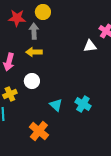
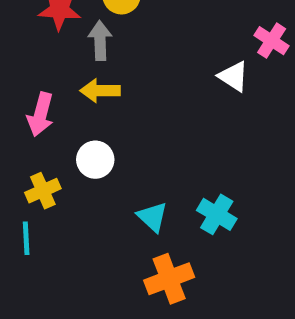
white triangle: (90, 46) -> (233, 76), turned 40
orange cross: (39, 131) -> (169, 279), moved, turned 30

